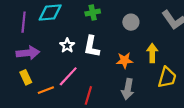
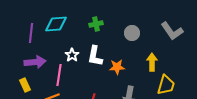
orange star: (125, 60) -> (117, 67), moved
pink line: (68, 76) -> (59, 75), moved, turned -35
yellow rectangle: (26, 77) -> (25, 85), moved

